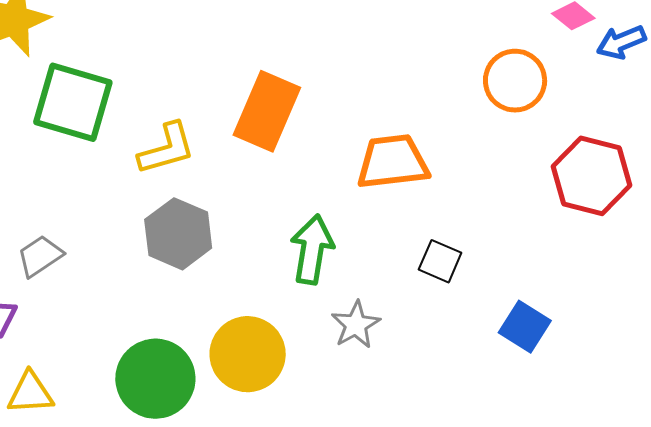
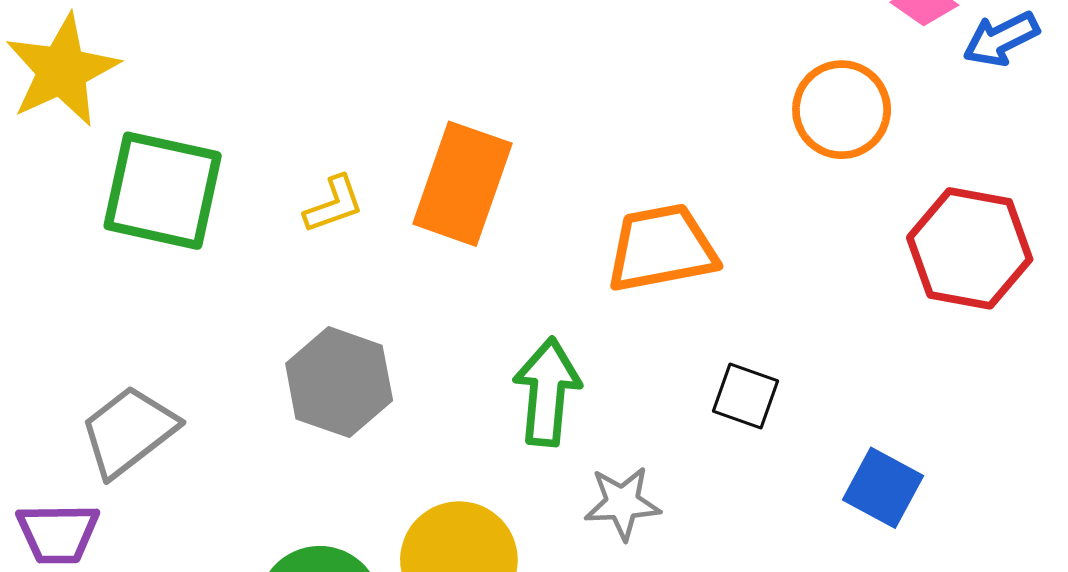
yellow L-shape: (167, 149) -> (334, 204), moved, size x0.7
gray trapezoid: (40, 256) -> (129, 431), size x1.4
gray star: (356, 325) -> (622, 503), turned 30

